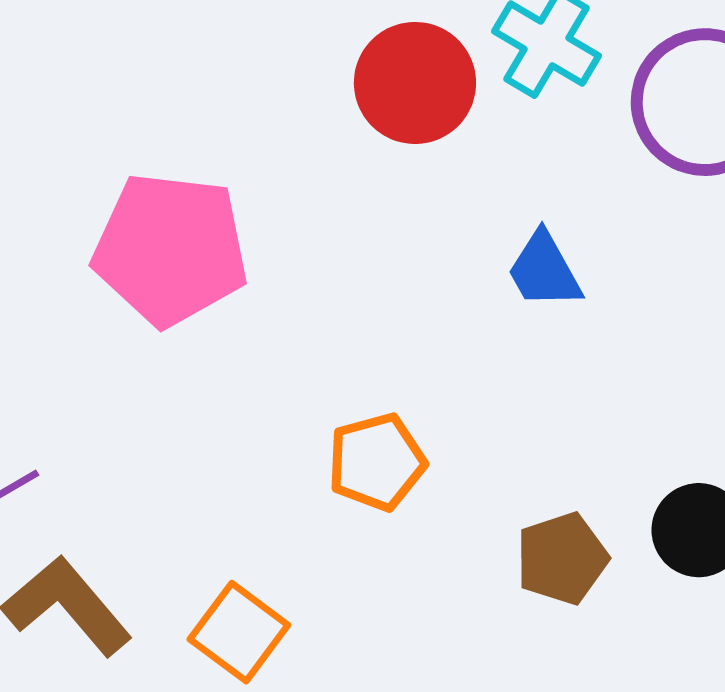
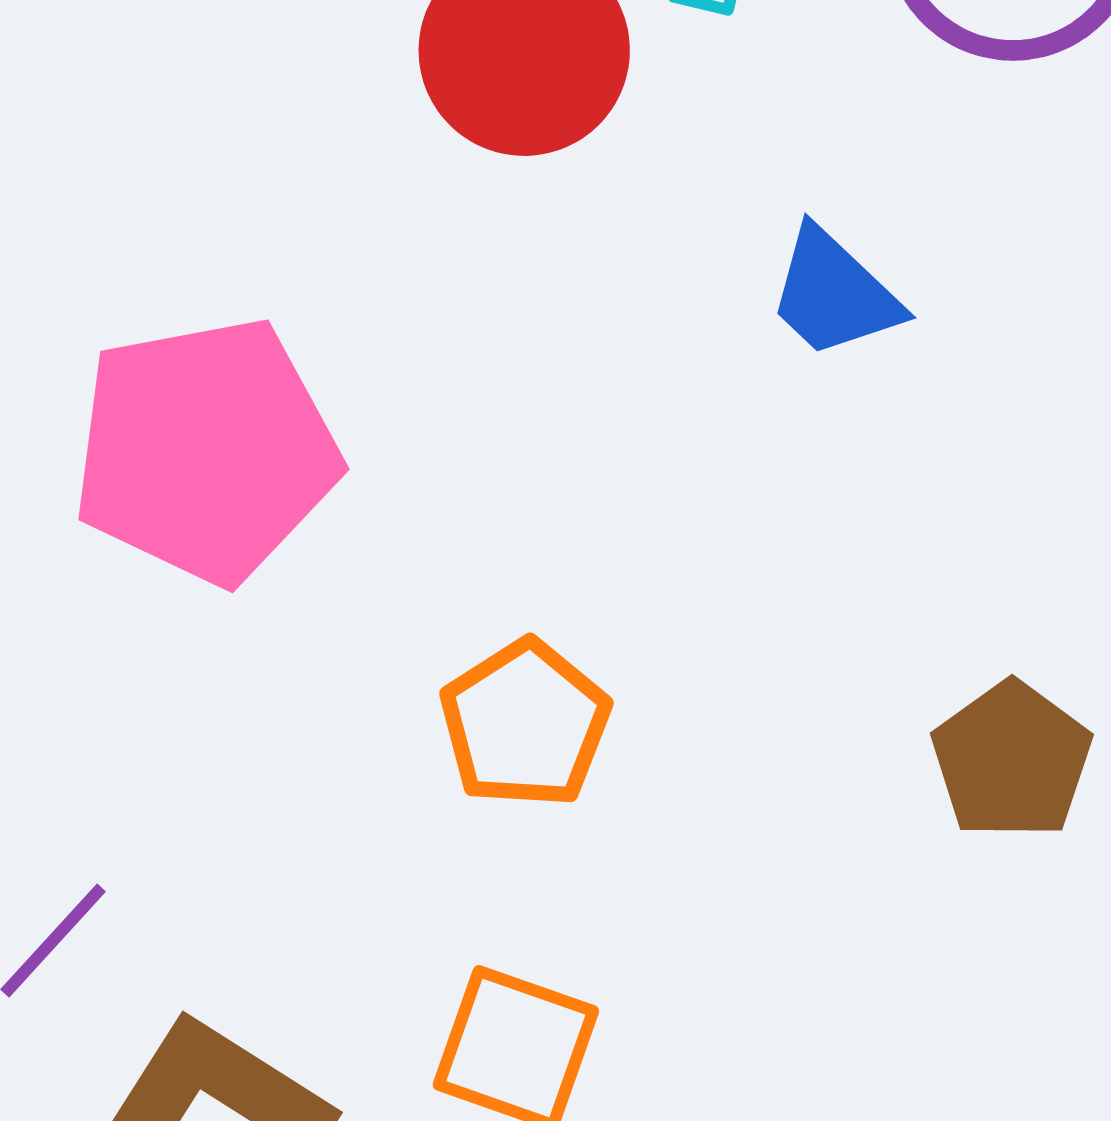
orange pentagon: (377, 462) -> (525, 724), moved

